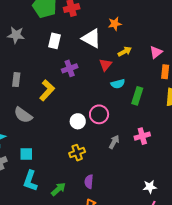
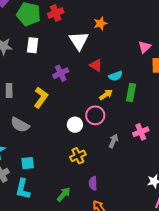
white triangle: (91, 38) -> (79, 41), turned 35
white rectangle: (54, 41) -> (33, 45), moved
yellow arrow: (125, 52) -> (106, 95), moved
red triangle: (105, 65) -> (96, 65), turned -32
cyan semicircle: (118, 84) -> (116, 76), moved
cyan L-shape: (30, 181) -> (23, 189), moved

